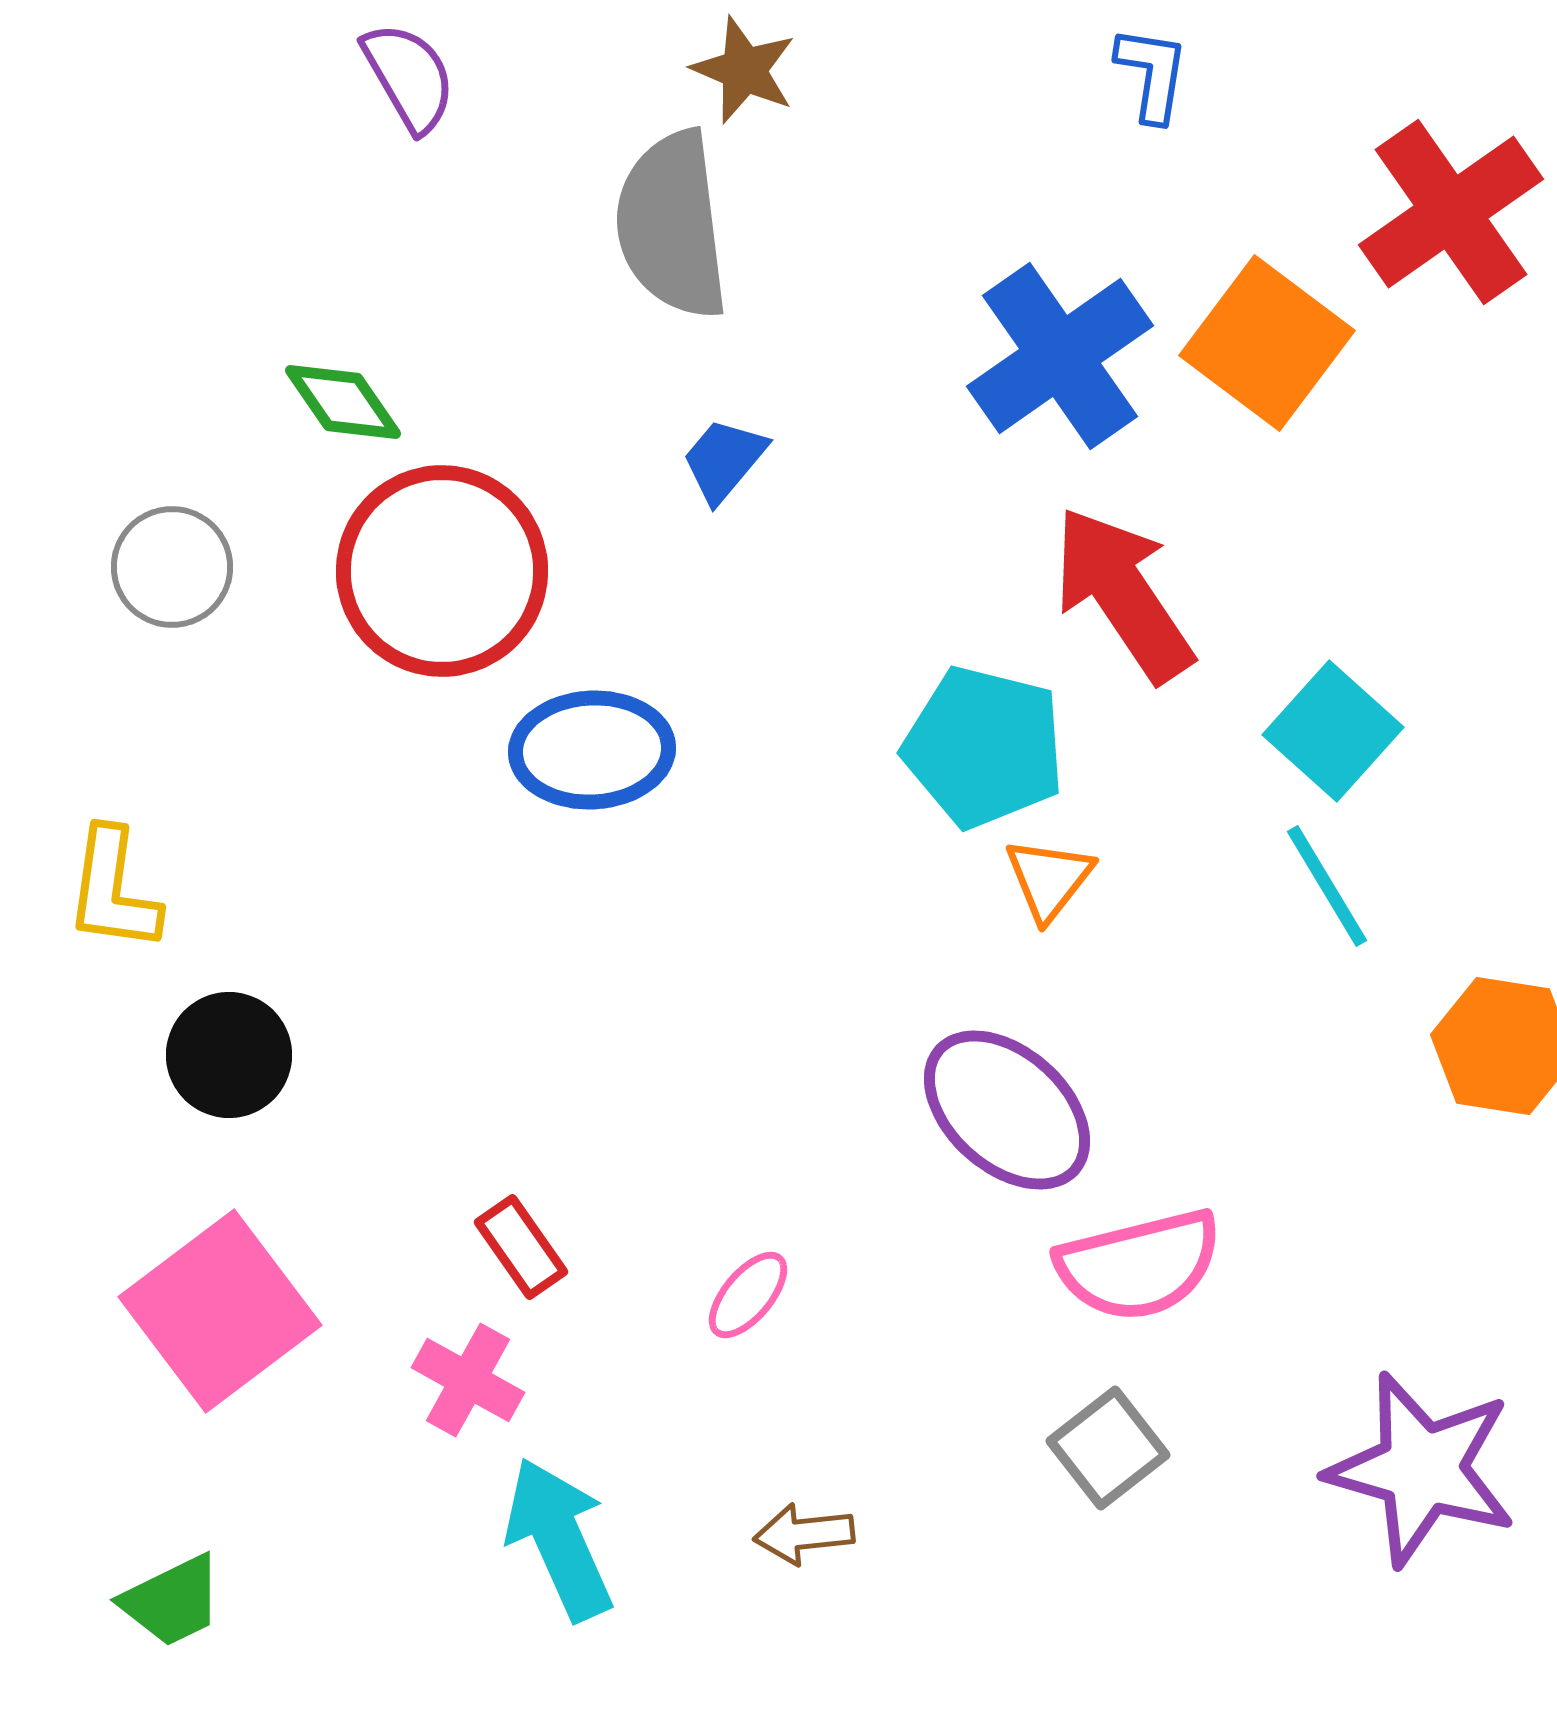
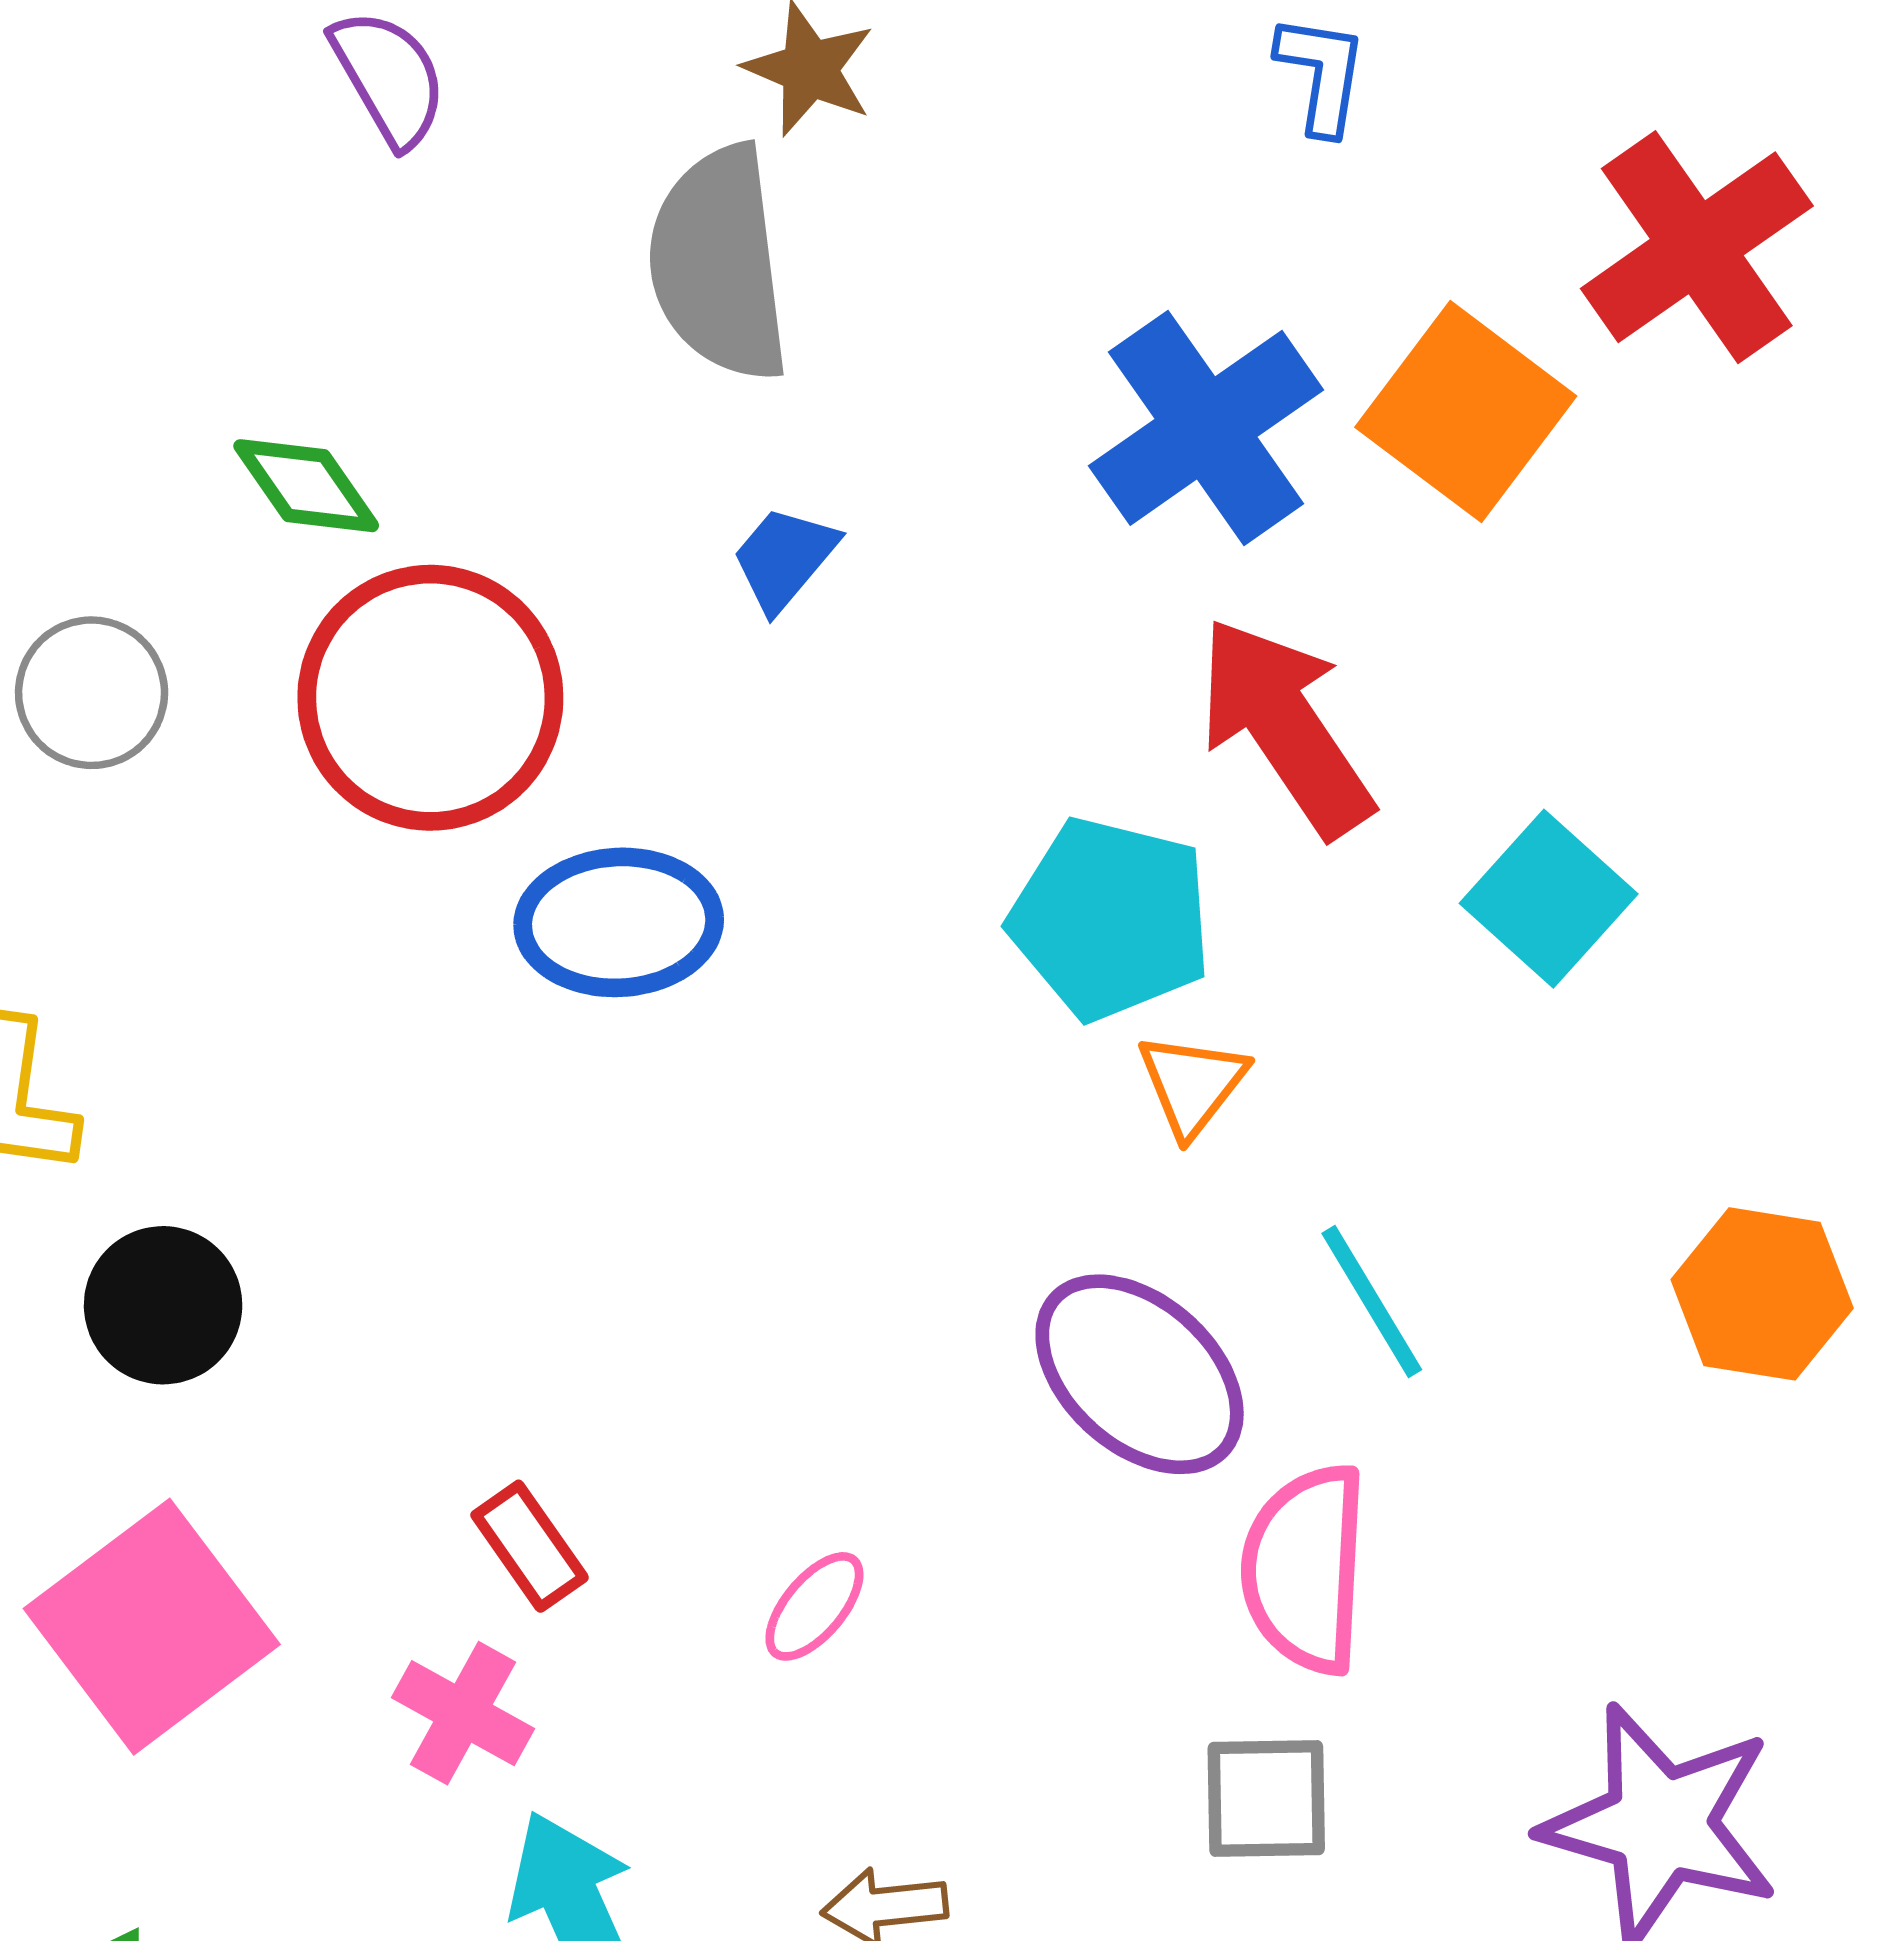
cyan line: (1327, 886) -> (1372, 1301), moved
pink semicircle: (1139, 1265) -> (1305, 1569), turned 107
gray square: (1108, 1448) -> (1266, 1798), turned 37

